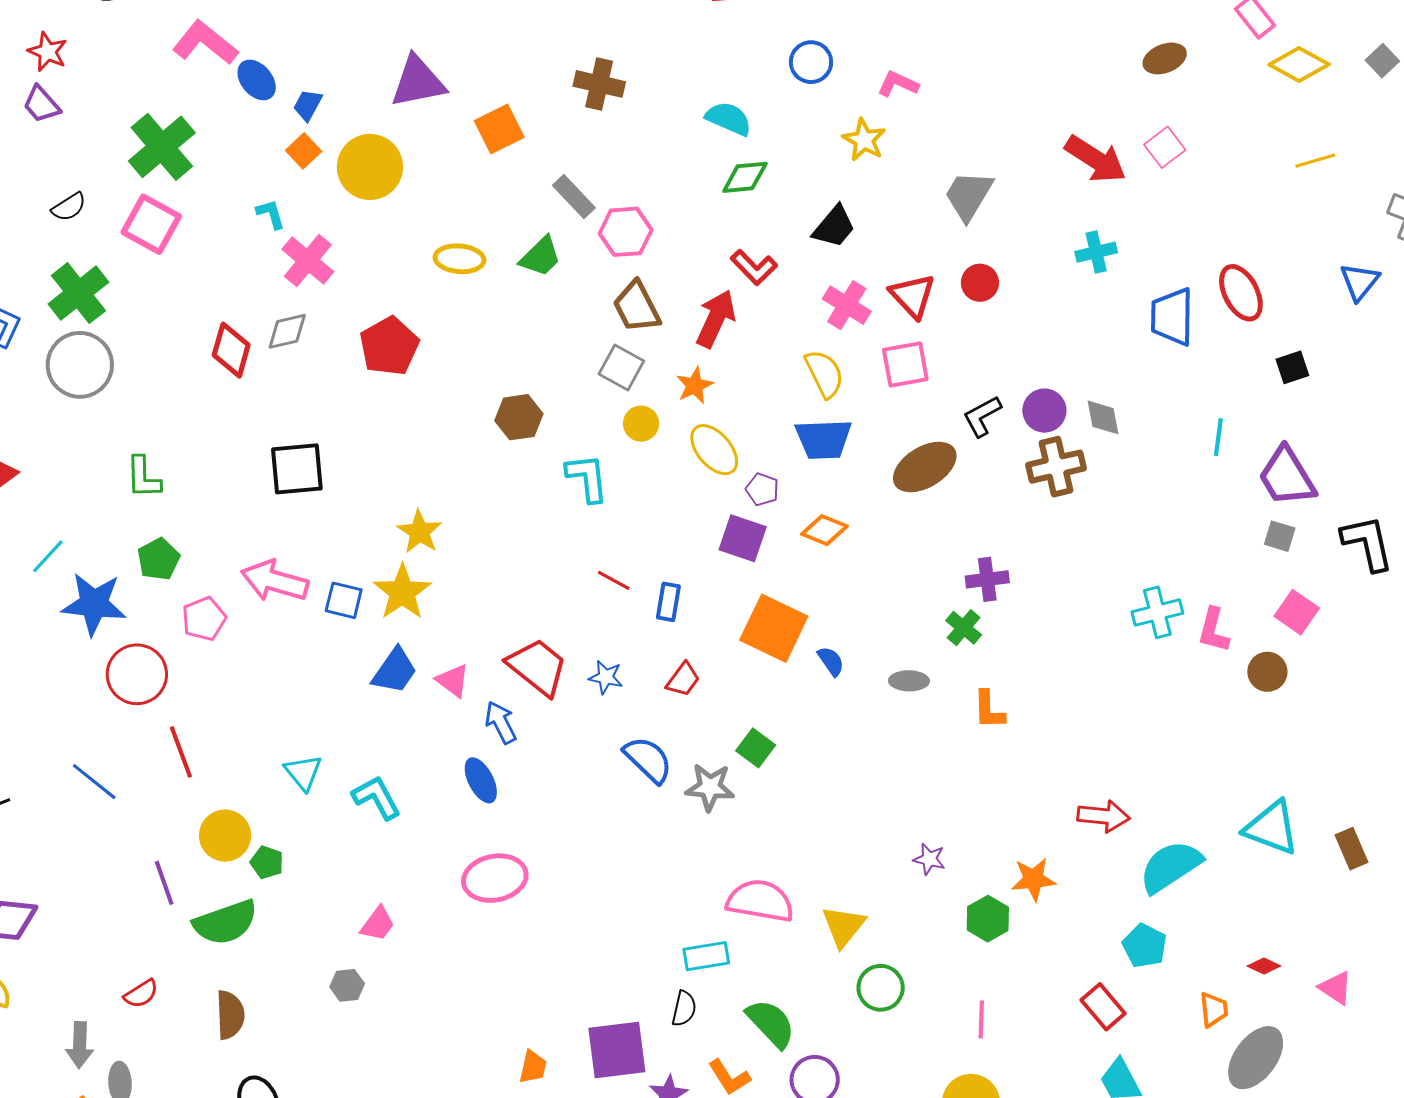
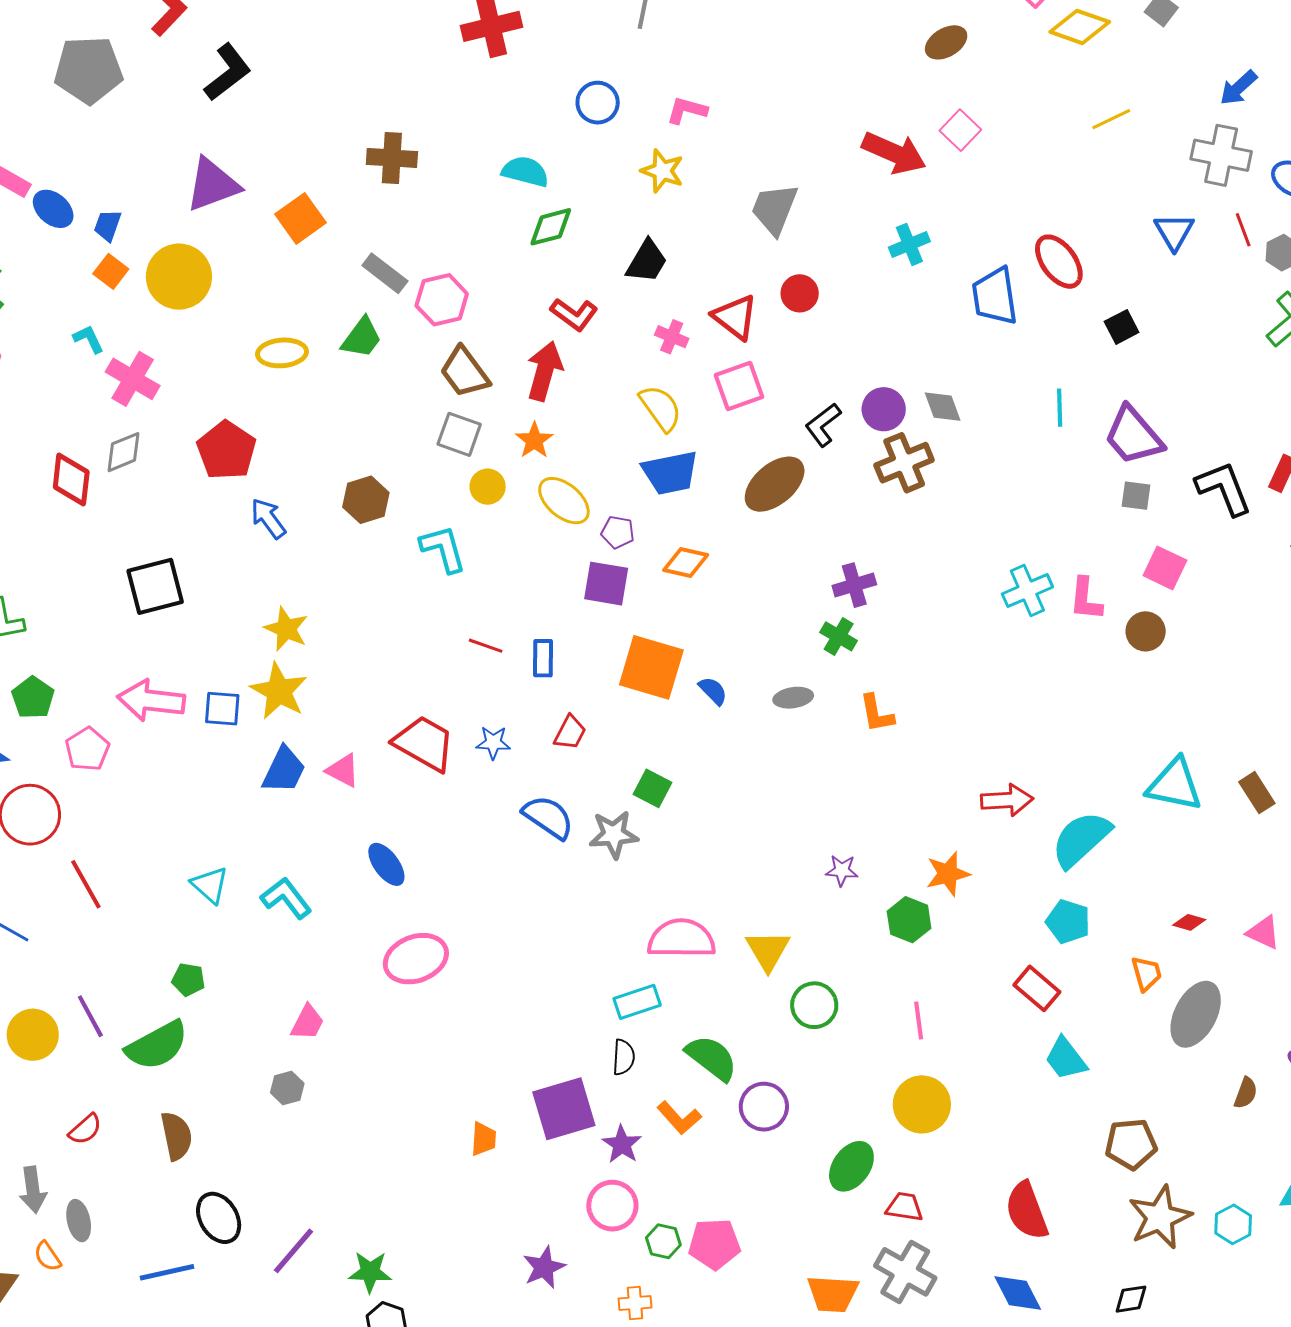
pink cross: (847, 305) -> (672, 337), size x0.7
blue arrow: (501, 722) -> (268, 518), moved
yellow circle: (225, 836) -> (33, 1035), moved

